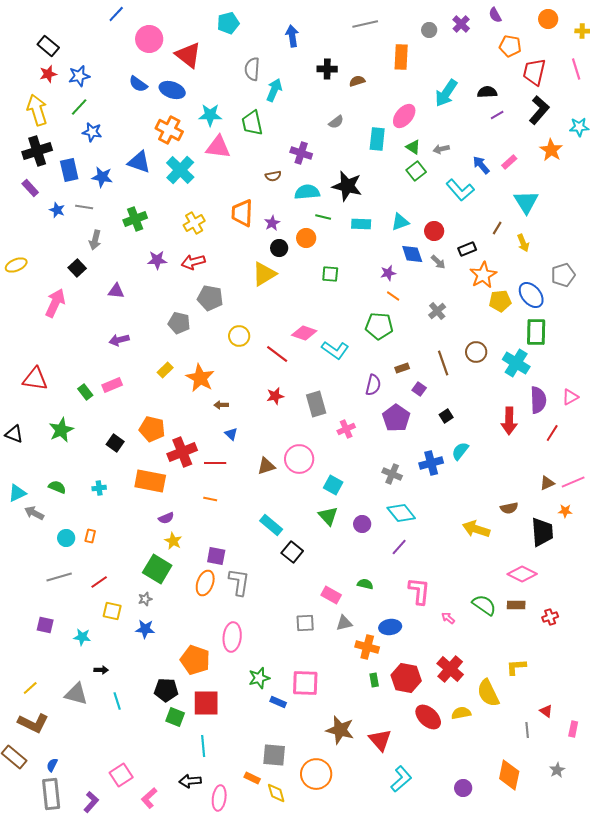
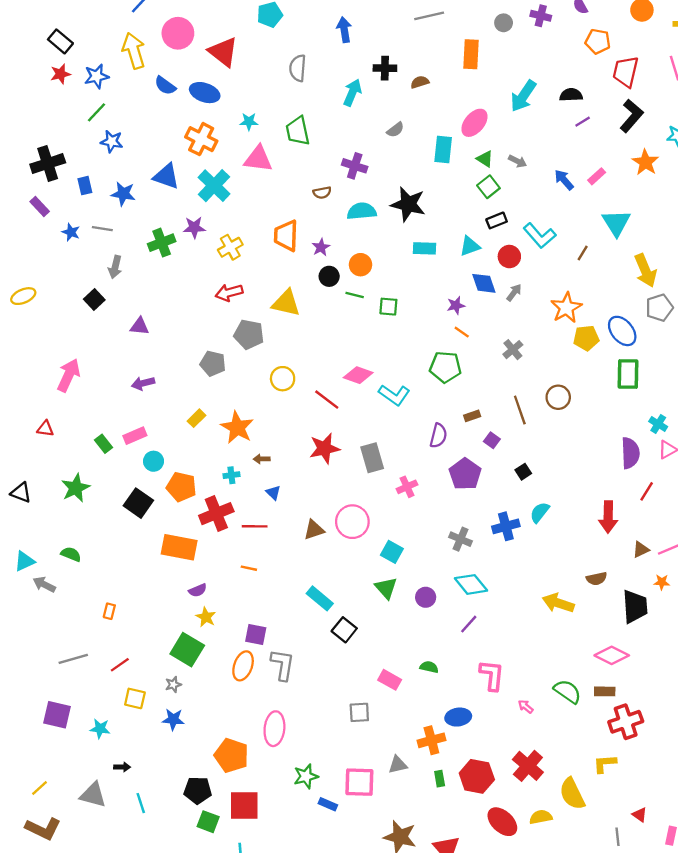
purple cross: (461, 24) -> (541, 16), turned -30
cyan arrow: (274, 90) -> (352, 93), moved
yellow arrow: (37, 110) -> (134, 51), moved
cyan star: (210, 115) -> (249, 122), size x0.7
gray arrow: (441, 149) -> (517, 161), turned -140
blue rectangle: (69, 170) -> (85, 186), size x0.7
cyan L-shape: (460, 190) -> (540, 236), moved
green line: (323, 217) -> (355, 295), moved
yellow arrow: (523, 243) -> (645, 270), moved, size x1.6
black rectangle: (467, 249) -> (497, 220), moved
purple star: (157, 260) -> (194, 227), moved
gray arrow: (438, 262) -> (514, 293), turned -98
yellow triangle: (264, 274) -> (286, 303), moved, turned 44
pink arrow: (55, 303) -> (69, 375), moved
cyan cross: (516, 363) -> (658, 424), moved, size x0.6
red triangle: (35, 379) -> (45, 429), size x0.6
red star: (275, 396) -> (324, 448), size x1.5
red arrow: (509, 421) -> (608, 517), moved
black square: (115, 443) -> (138, 503), size x1.4
cyan cross: (99, 488) -> (231, 475), moved
cyan circle: (66, 538) -> (154, 461), moved
red cross: (550, 617) -> (626, 722), moved, size x1.8
gray triangle: (344, 623) -> (398, 765), moved
purple square: (45, 625) -> (57, 715), size x1.4
orange cross: (367, 647) -> (431, 740), turned -30

